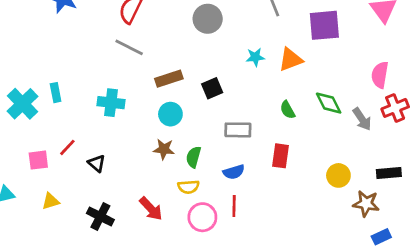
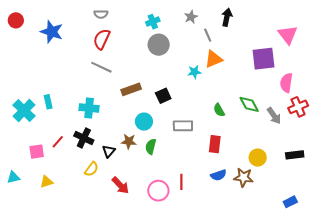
purple square: (324, 25) -> (264, 59), moved
orange triangle: (291, 60) -> (213, 59), moved
cyan circle: (170, 114) -> (144, 122), moved
black triangle: (97, 163) -> (109, 151), moved, turned 32
blue semicircle: (234, 172) -> (218, 175), moved
yellow semicircle: (188, 187) -> (92, 169), moved, turned -49
brown star: (366, 204) -> (243, 177), moved
black cross: (100, 217) -> (84, 138), moved

